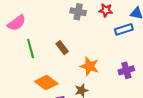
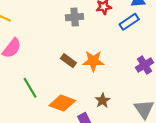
green line: (31, 49) -> (30, 88), moved
orange star: (89, 66) -> (93, 61), moved

